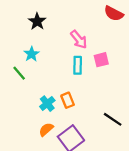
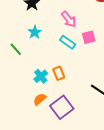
cyan star: (32, 54) -> (35, 32), moved
cyan rectangle: (78, 65) -> (68, 42), turned -56

